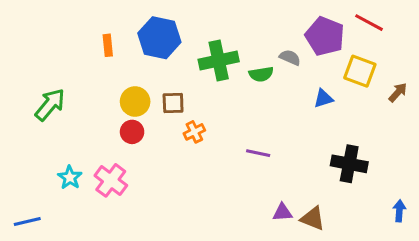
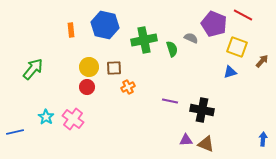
green semicircle: (261, 74) -> (172, 49), turned -98
blue triangle: (323, 98) -> (230, 72), moved
black cross: (349, 164) -> (202, 110), moved
blue line: (27, 222) -> (15, 132), moved

